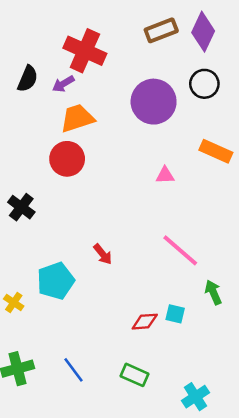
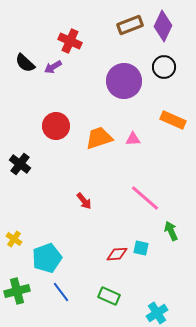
red cross: (85, 51) -> (70, 41), size x0.7
black semicircle: (28, 79) -> (25, 63), turned 110
orange trapezoid: (77, 118) -> (99, 138), moved
cyan pentagon: (56, 281) -> (47, 258), moved

